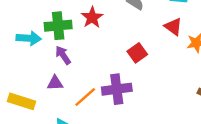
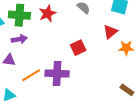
red triangle: (173, 27) -> (110, 32), turned 35
purple arrow: (63, 55) -> (19, 39), turned 105

